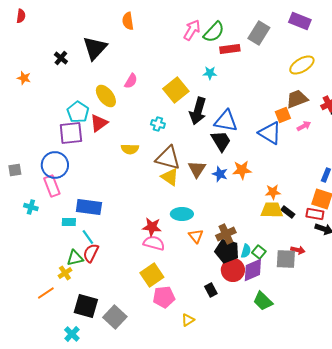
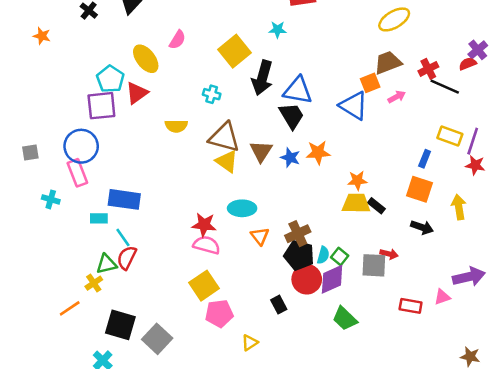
red rectangle: (315, 214) -> (411, 306), moved

